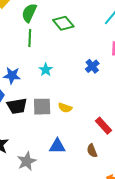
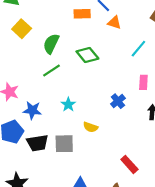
green line: (30, 38) -> (52, 71), turned 54
yellow semicircle: (65, 108) -> (91, 127), moved

